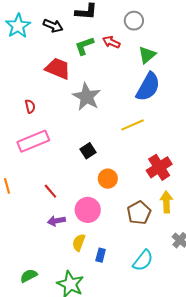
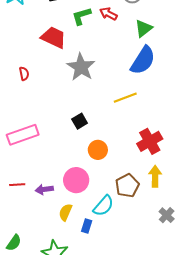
pink rectangle: (33, 141) -> (23, 135), moved
red line: (50, 191) -> (17, 185), moved, turned -56
cyan semicircle: (143, 261) -> (103, 206), moved
green semicircle: (29, 276) -> (14, 243), turned 150

